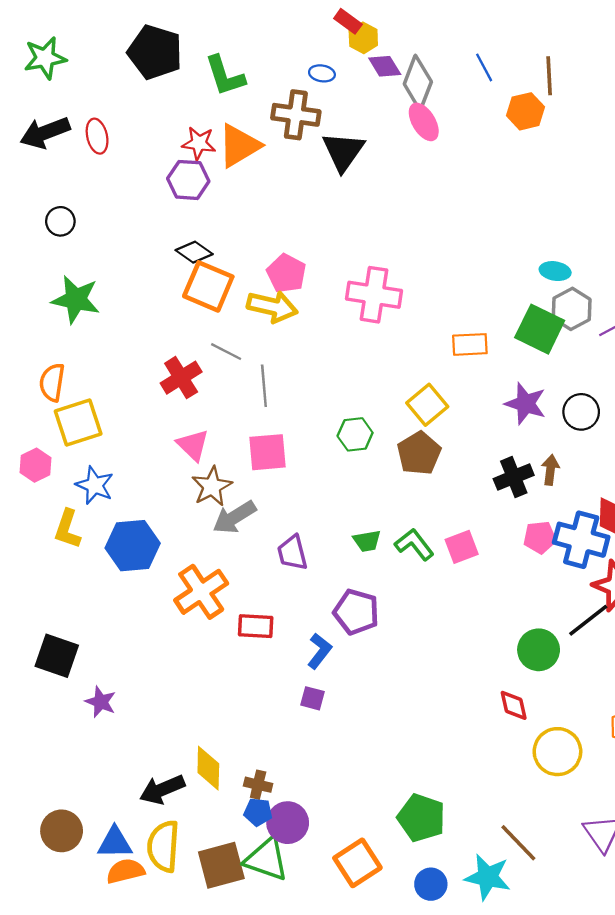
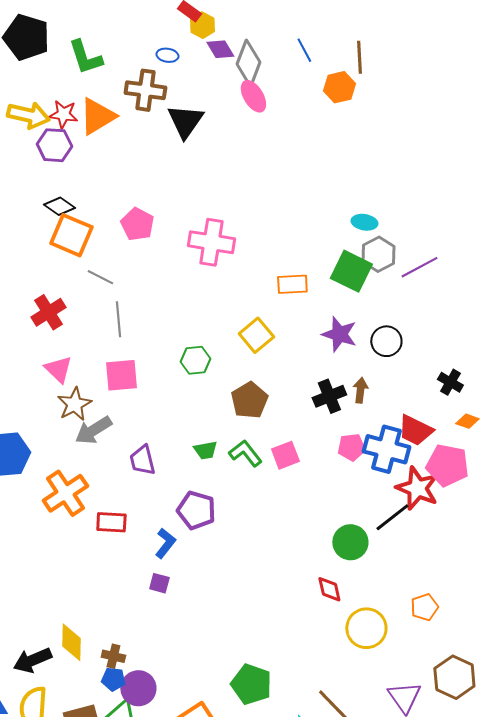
yellow arrow: (272, 307) -> (28, 115), moved
gray line: (226, 352) -> (100, 277), moved
brown pentagon: (419, 453) -> (249, 400), moved

